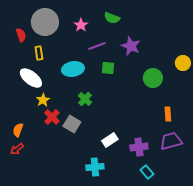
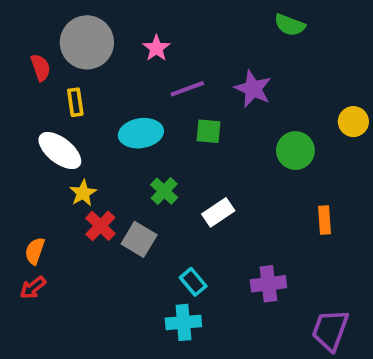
green semicircle: (112, 18) -> (290, 25), moved
white rectangle: (110, 140) -> (218, 212), moved
purple trapezoid: (171, 141) -> (330, 330), moved, turned -55
cyan rectangle: (147, 172) -> (193, 282), moved

